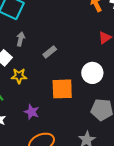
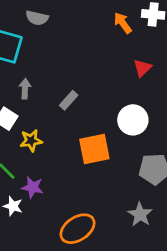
purple star: (32, 112) -> (33, 187), moved

